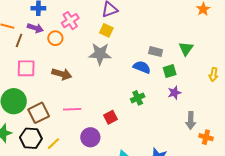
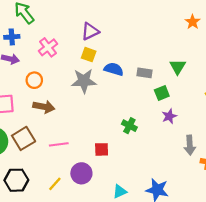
orange circle: (55, 38) -> (34, 80), moved
blue semicircle: (142, 67) -> (114, 69), moved
green cross: (138, 98) -> (129, 126), turned -32
brown square: (39, 113) -> (24, 138), moved
red square: (111, 117) -> (102, 149), turned 32
yellow line: (54, 144) -> (55, 184), moved

